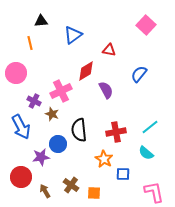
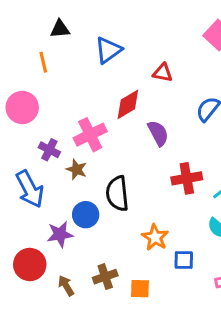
red cross: (116, 132) -> (187, 178), moved
brown cross: (71, 185) -> (105, 277), turned 35

